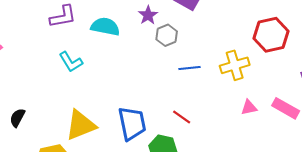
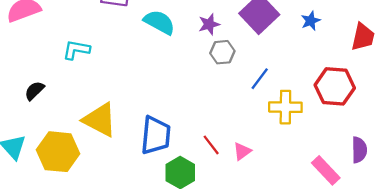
cyan L-shape: (71, 62) -> (76, 50), moved, turned 115
blue line: (189, 68) -> (260, 79), moved, turned -65
pink triangle: (249, 107) -> (242, 151), moved, turned -42
yellow triangle: (81, 125) -> (100, 120), turned 32

